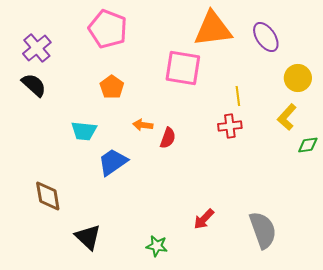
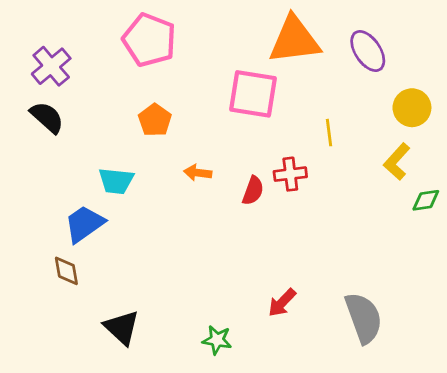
red cross: (230, 126) -> (290, 174), moved
red semicircle: (168, 138) -> (253, 191), moved
blue trapezoid: (113, 162) -> (84, 224), moved
brown diamond: (48, 196) -> (66, 271), size x0.7

